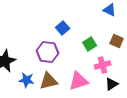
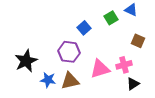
green square: (90, 44) -> (111, 18), moved
pink triangle: (79, 81) -> (100, 69), moved

